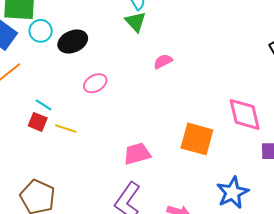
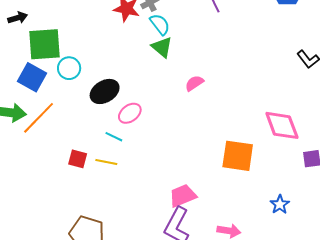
black ellipse: (73, 42) -> (105, 91), moved
cyan line: (43, 105) -> (114, 137), moved
pink trapezoid: (137, 154) -> (183, 196), moved
blue star: (233, 193) -> (280, 204), size x0.6

